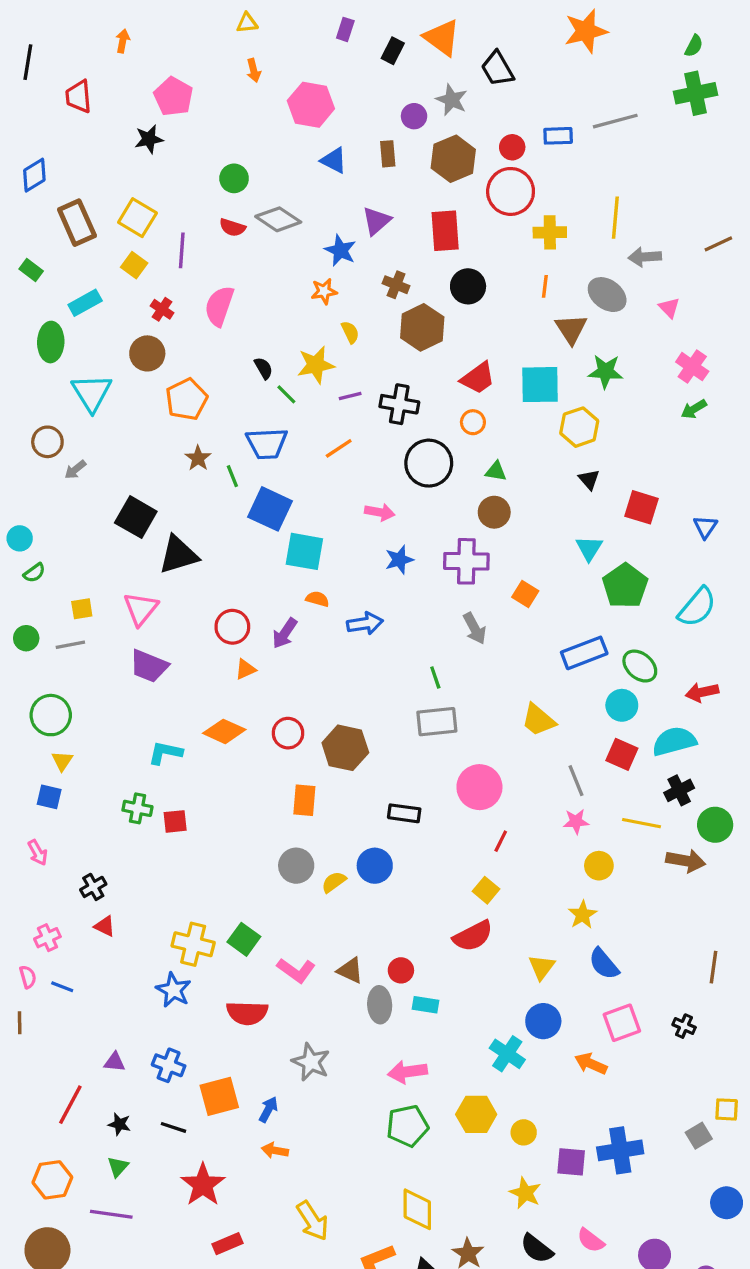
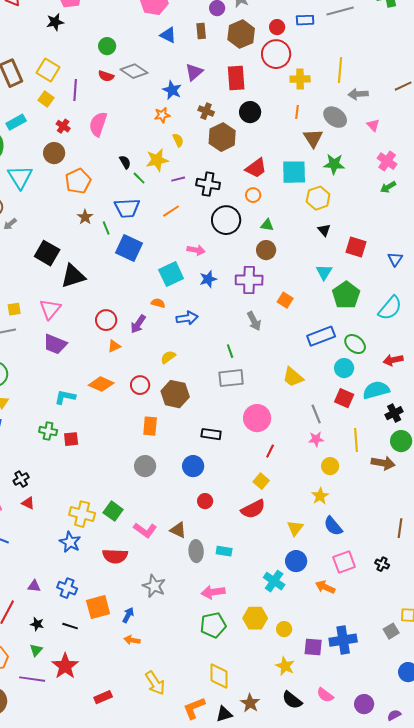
cyan square: (304, 551) -> (171, 274), moved, turned -35
black cross: (679, 790) -> (394, 413), moved
yellow line: (641, 823) -> (356, 440), turned 75
yellow semicircle: (334, 882) -> (168, 357), moved
red circle: (401, 970) -> (205, 501), moved
red star: (203, 1185) -> (65, 666), moved

